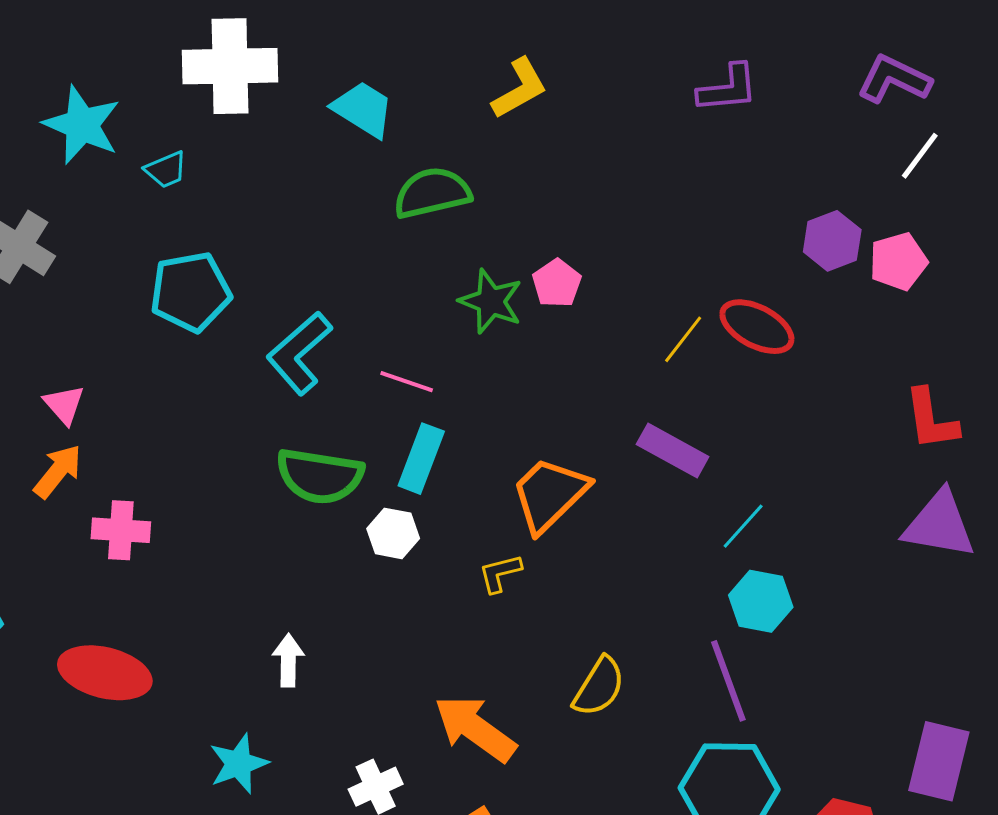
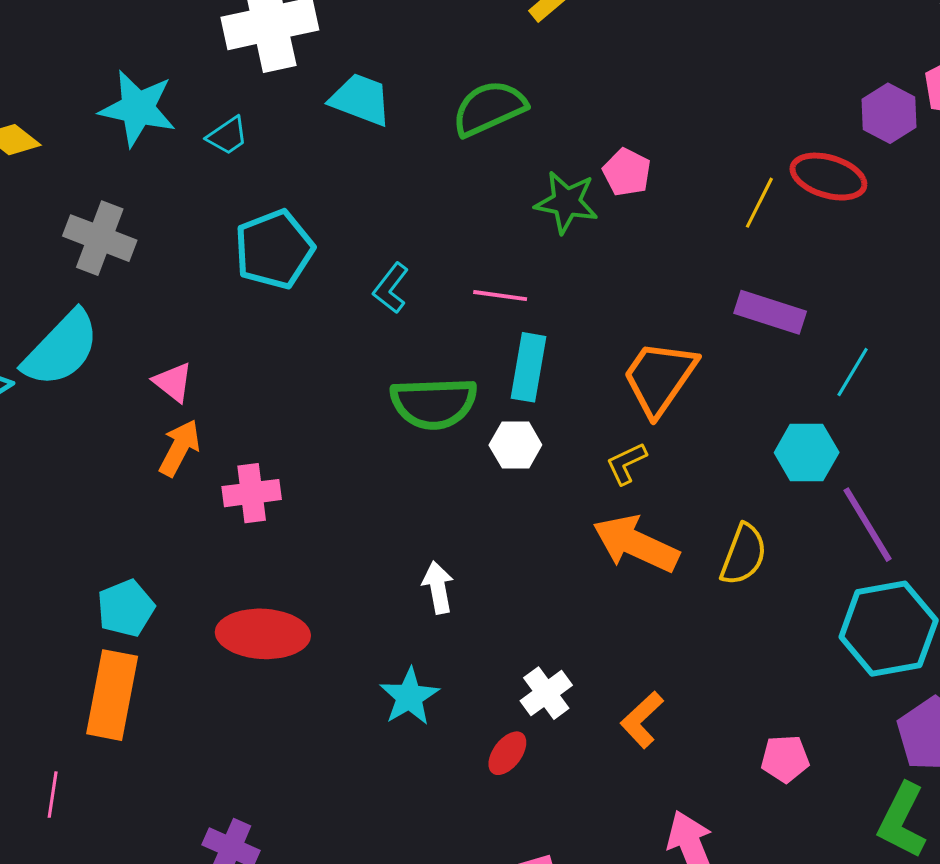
cyan trapezoid: (363, 109) -> (361, 99), moved
purple hexagon: (832, 241) -> (889, 113), moved
cyan L-shape: (299, 353) -> (391, 288), size x0.6
cyan hexagon: (761, 601) -> (807, 452), moved
orange arrow: (475, 728) -> (636, 544), moved

